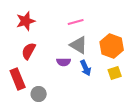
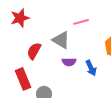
red star: (26, 21) -> (20, 18), moved
gray triangle: (79, 45) -> (61, 40), moved

